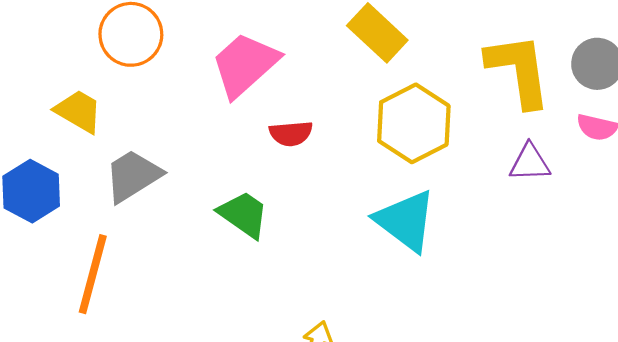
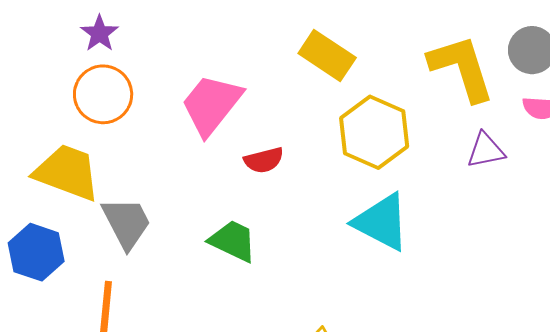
yellow trapezoid: (78, 111) -> (67, 172), size x1.5
gray trapezoid: (133, 176) -> (126, 223), turned 104

